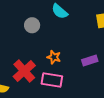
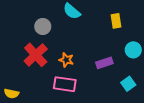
red cross: (24, 71) -> (36, 55), moved

